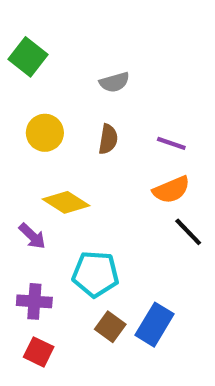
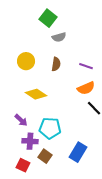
green square: (28, 57) -> (48, 18), moved
purple arrow: (32, 236) -> (21, 120), moved
purple cross: (34, 301) -> (30, 141), moved
brown square: (110, 327) -> (45, 156), moved

